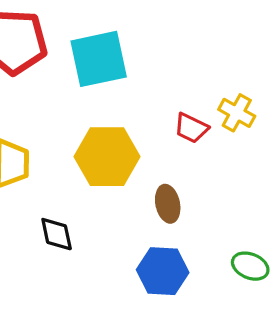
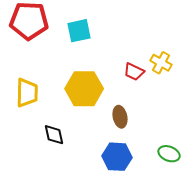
cyan square: (99, 59) -> (79, 31), size x0.7

